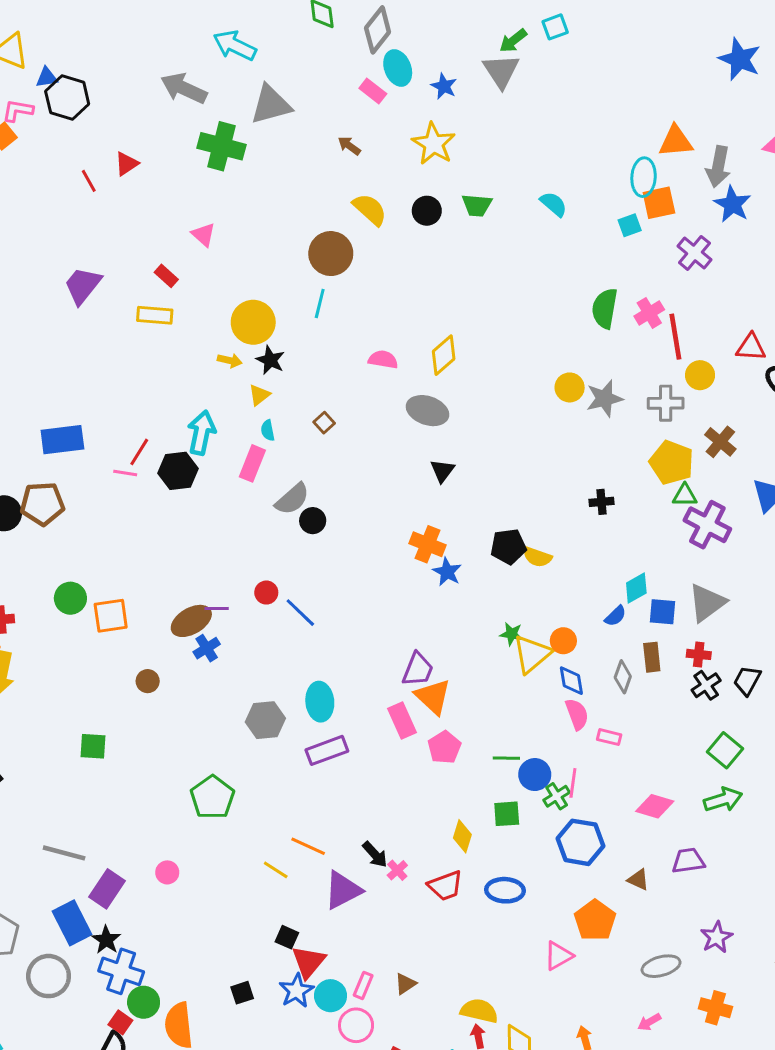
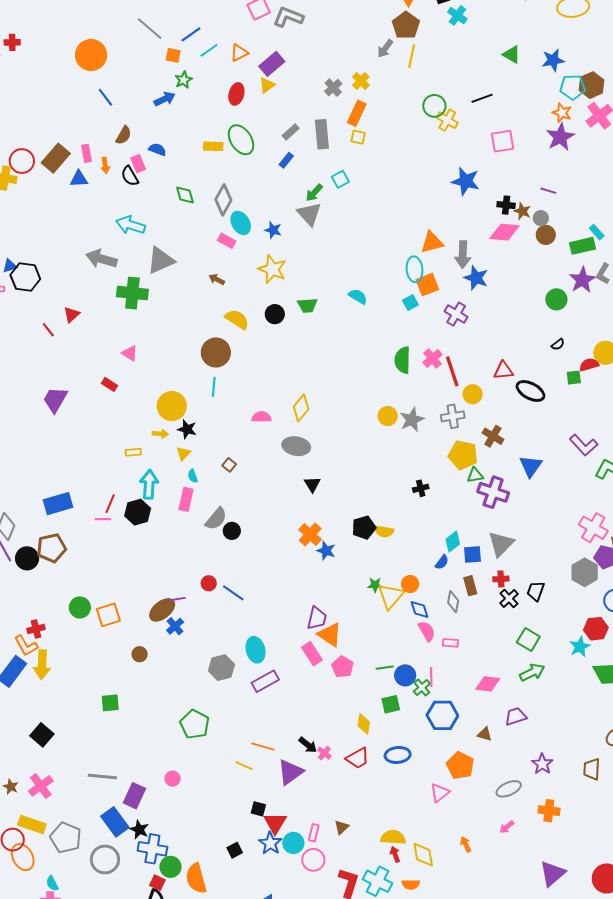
yellow rectangle: (155, 315) -> (133, 452), moved, size x0.7
orange cross: (427, 544) -> (310, 535), turned 30

